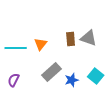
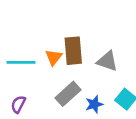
gray triangle: (89, 38) -> (107, 61), moved
brown rectangle: (71, 39) -> (73, 51), moved, size x1.5

